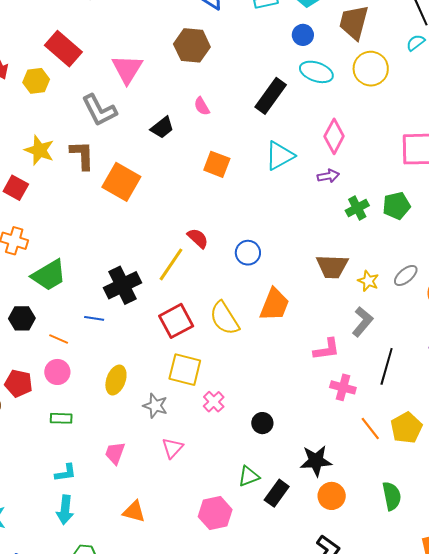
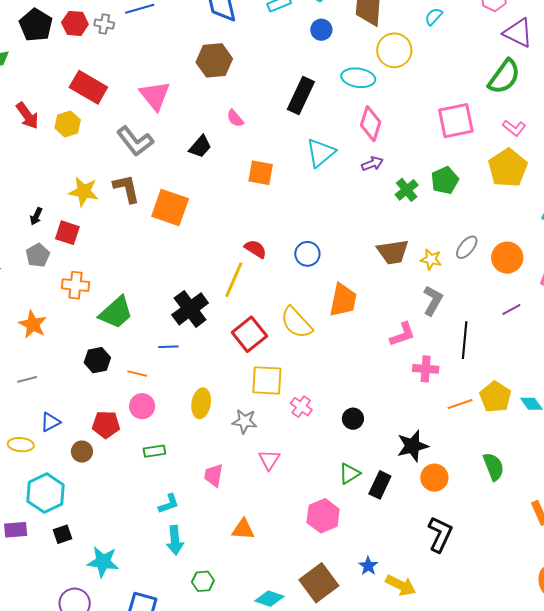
cyan ellipse: (316, 72) -> (358, 78), moved
orange line: (370, 428) -> (460, 404), turned -60

